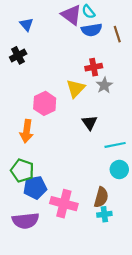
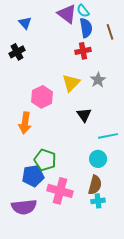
blue semicircle: (92, 30) -> (86, 28), turned -90
red cross: (94, 67) -> (83, 51), moved
cyan circle: (119, 169) -> (98, 159), moved
green pentagon: (22, 171) -> (45, 160), moved

